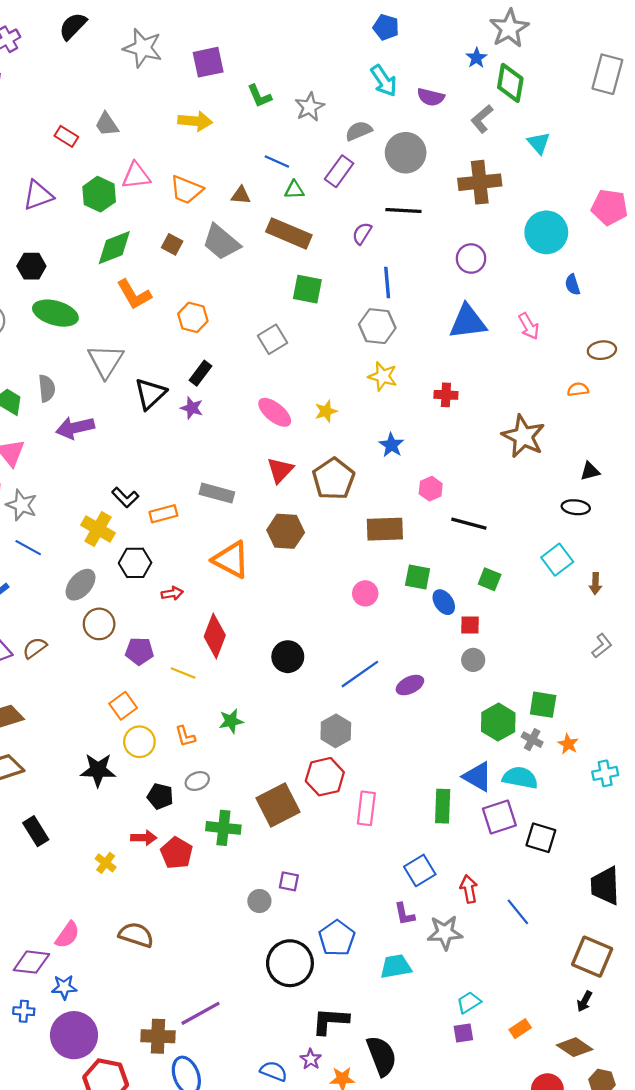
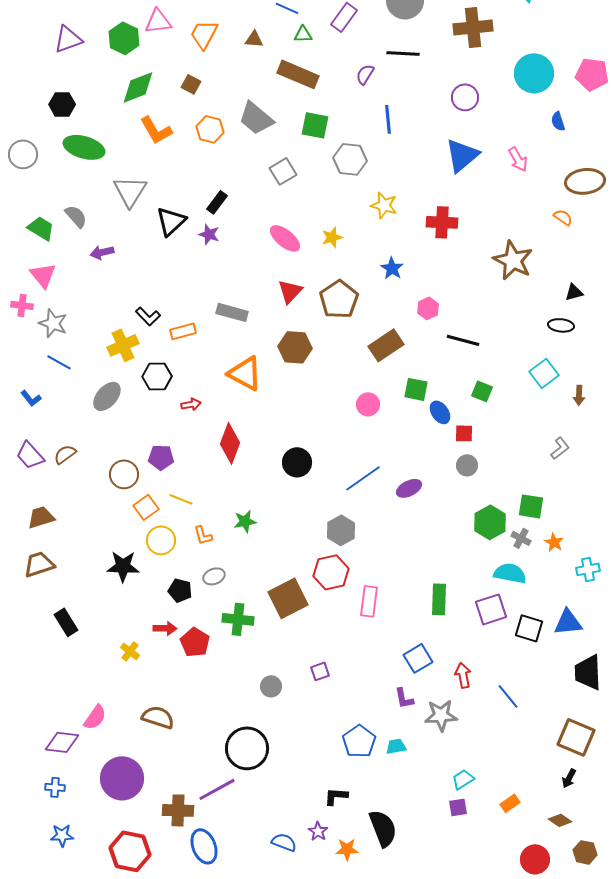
orange trapezoid: (186, 190) -> (204, 34), turned 96
pink pentagon: (610, 207) -> (592, 74), moved
gray trapezoid: (221, 242) -> (256, 118), moved
orange hexagon: (193, 317) -> (210, 129), moved
blue triangle: (468, 322) -> (462, 155), turned -33
gray hexagon: (377, 326) -> (350, 159), moved
brown ellipse: (602, 350) -> (585, 181), size x1.5
gray semicircle: (47, 388) -> (76, 216), turned -35
orange semicircle: (578, 389) -> (563, 217), turned 42
red cross: (446, 395) -> (442, 222), size x1.4
purple arrow: (75, 428) -> (102, 252), size x0.7
yellow cross: (98, 529) -> (123, 345), turned 36
brown rectangle: (385, 529) -> (386, 345), turned -32
brown circle: (99, 624) -> (124, 474), moved
gray L-shape: (602, 646) -> (560, 448), moved
yellow line: (183, 673) -> (181, 499), moved
blue triangle: (478, 777) -> (568, 622), moved, turned -36
purple square: (289, 881) -> (320, 671), moved, turned -30
blue pentagon: (337, 938) -> (359, 741), moved
black circle: (290, 963) -> (247, 748), moved
cyan trapezoid: (396, 966) -> (396, 746), size x0.7
blue star: (64, 987) -> (62, 835), moved
black L-shape: (330, 1021) -> (336, 796), size x0.7
purple circle: (74, 1035) -> (122, 778), moved
brown diamond: (575, 1047) -> (560, 820), size x0.7

